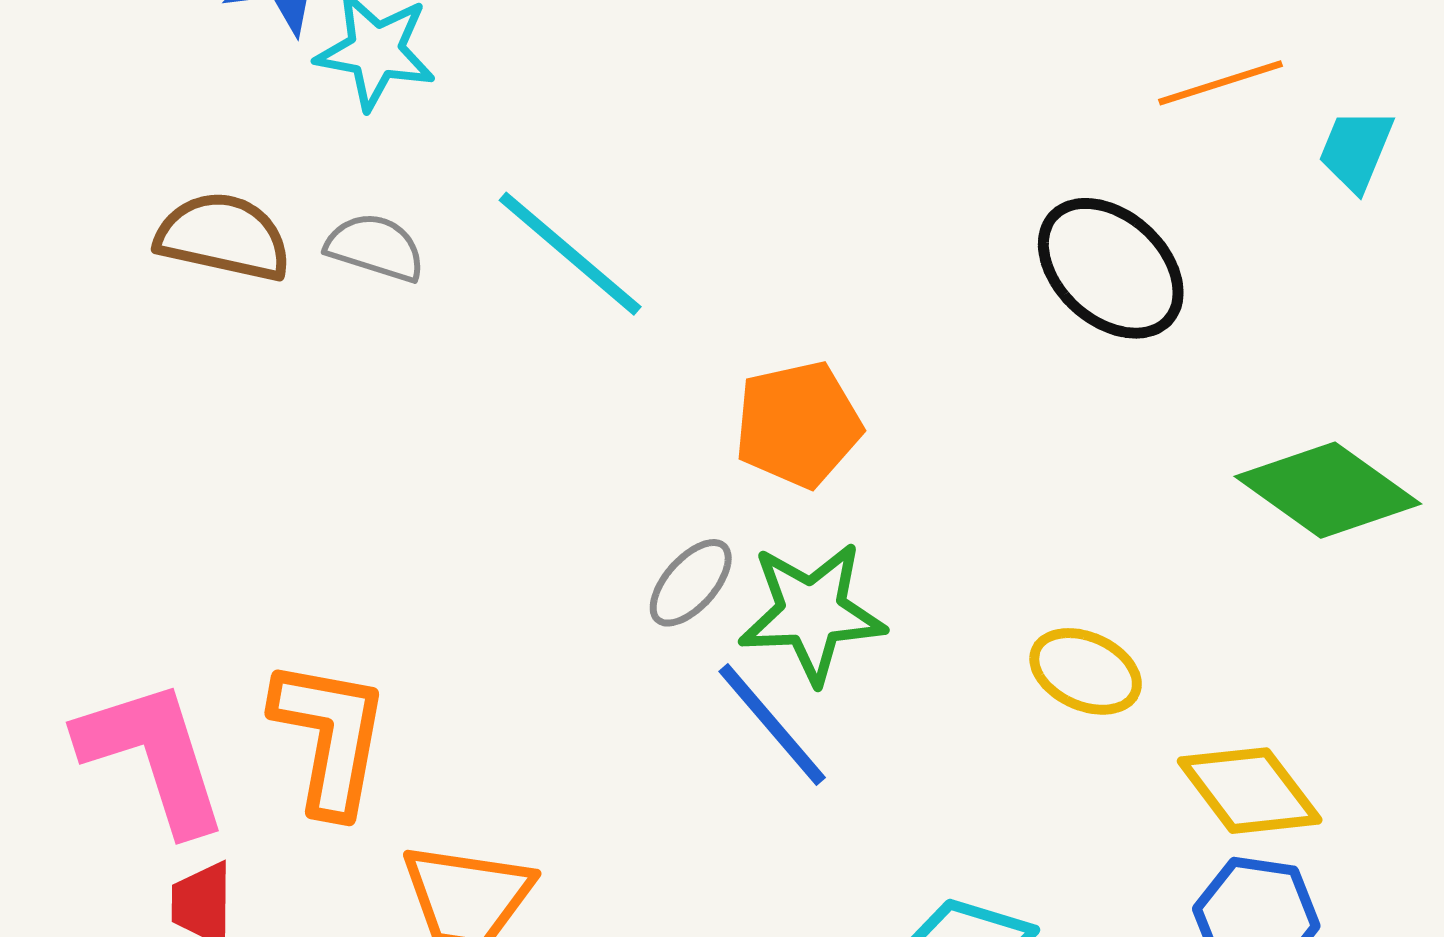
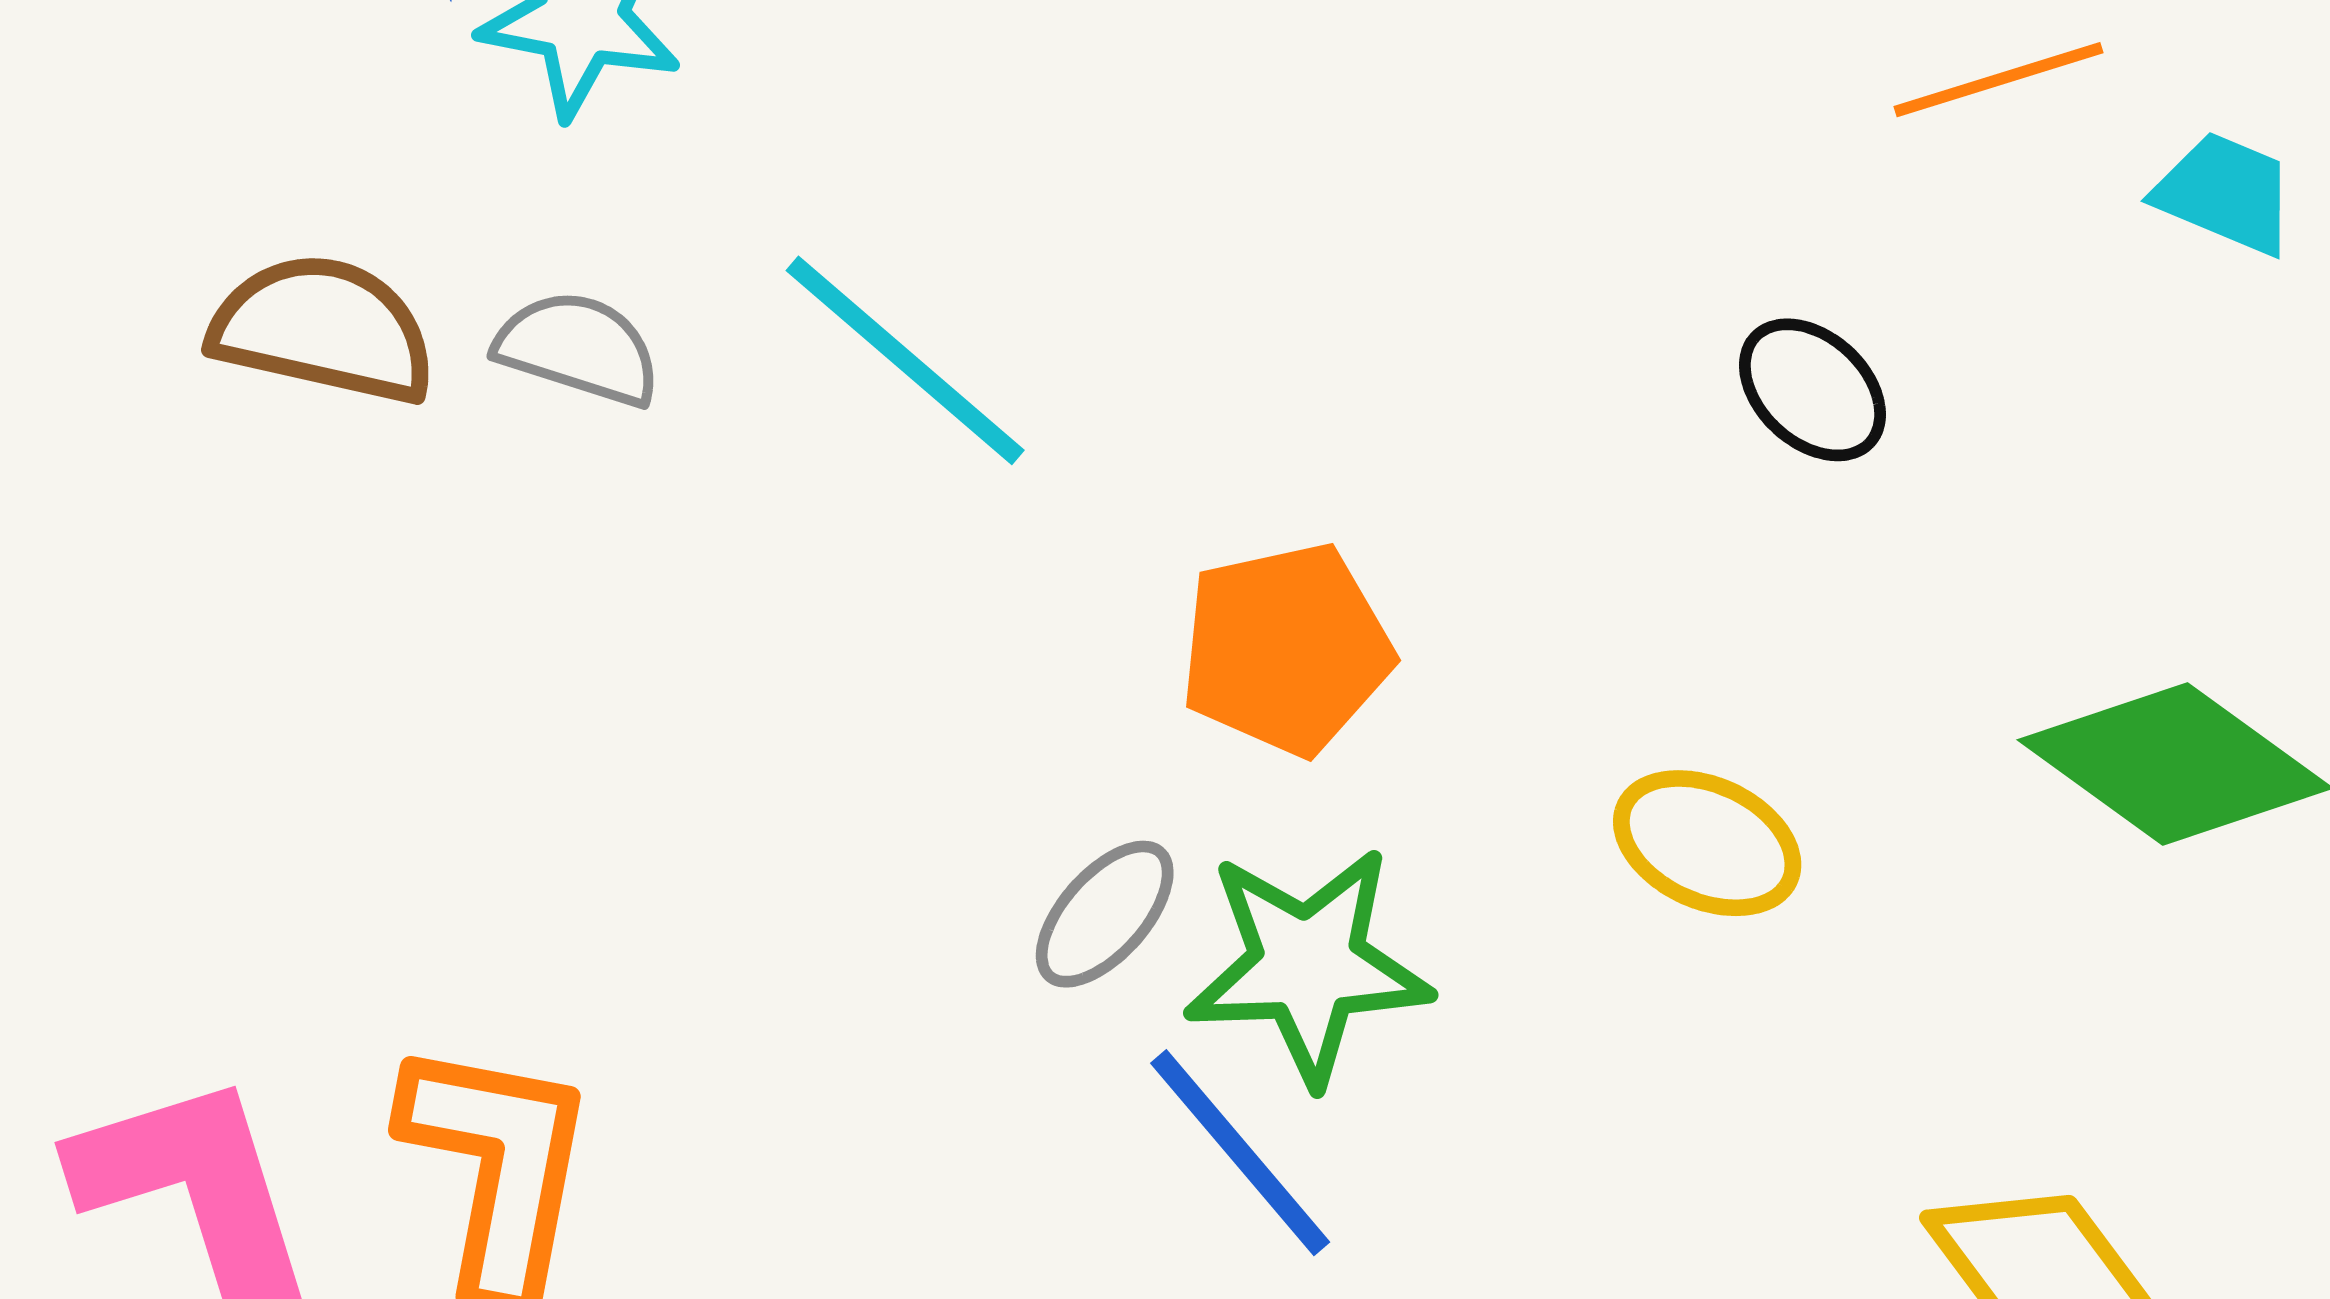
cyan trapezoid: (1356, 150) -> (2225, 193), turned 90
black ellipse: (1111, 268) -> (1812, 390), size x0.6
yellow ellipse: (1086, 671) -> (1707, 843), moved

